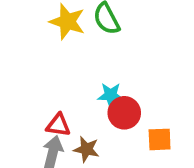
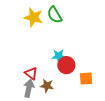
red triangle: (58, 125) -> (31, 73), turned 32

